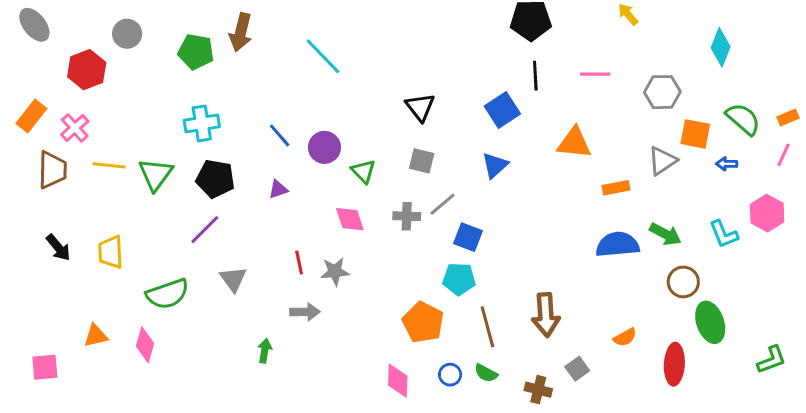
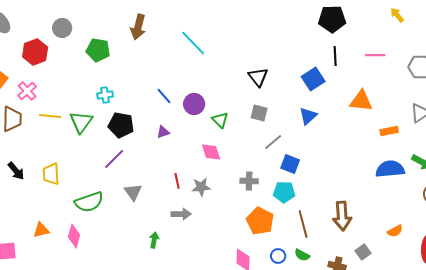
green pentagon: (196, 52) -> (98, 50), moved
cyan cross: (202, 123) -> (105, 95), moved, size x0.7
gray cross: (407, 216) -> (249, 181), moved

